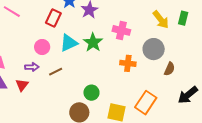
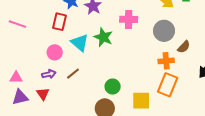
cyan triangle: (69, 43) -> (80, 43), turned -42
orange cross: (128, 63) -> (166, 61), moved
brown semicircle: (170, 69) -> (184, 47), turned 32

